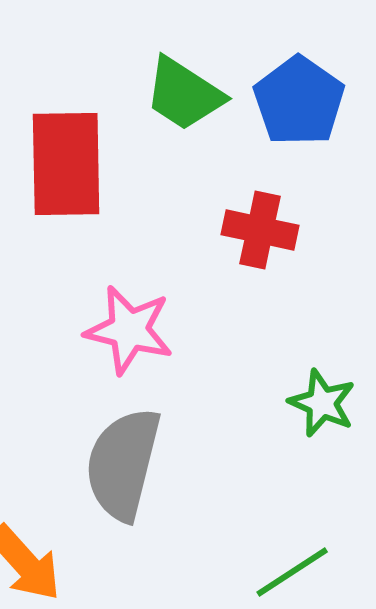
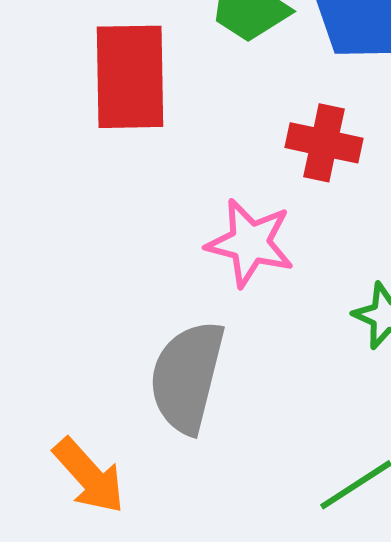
pink star: (129, 330) -> (250, 243), moved

